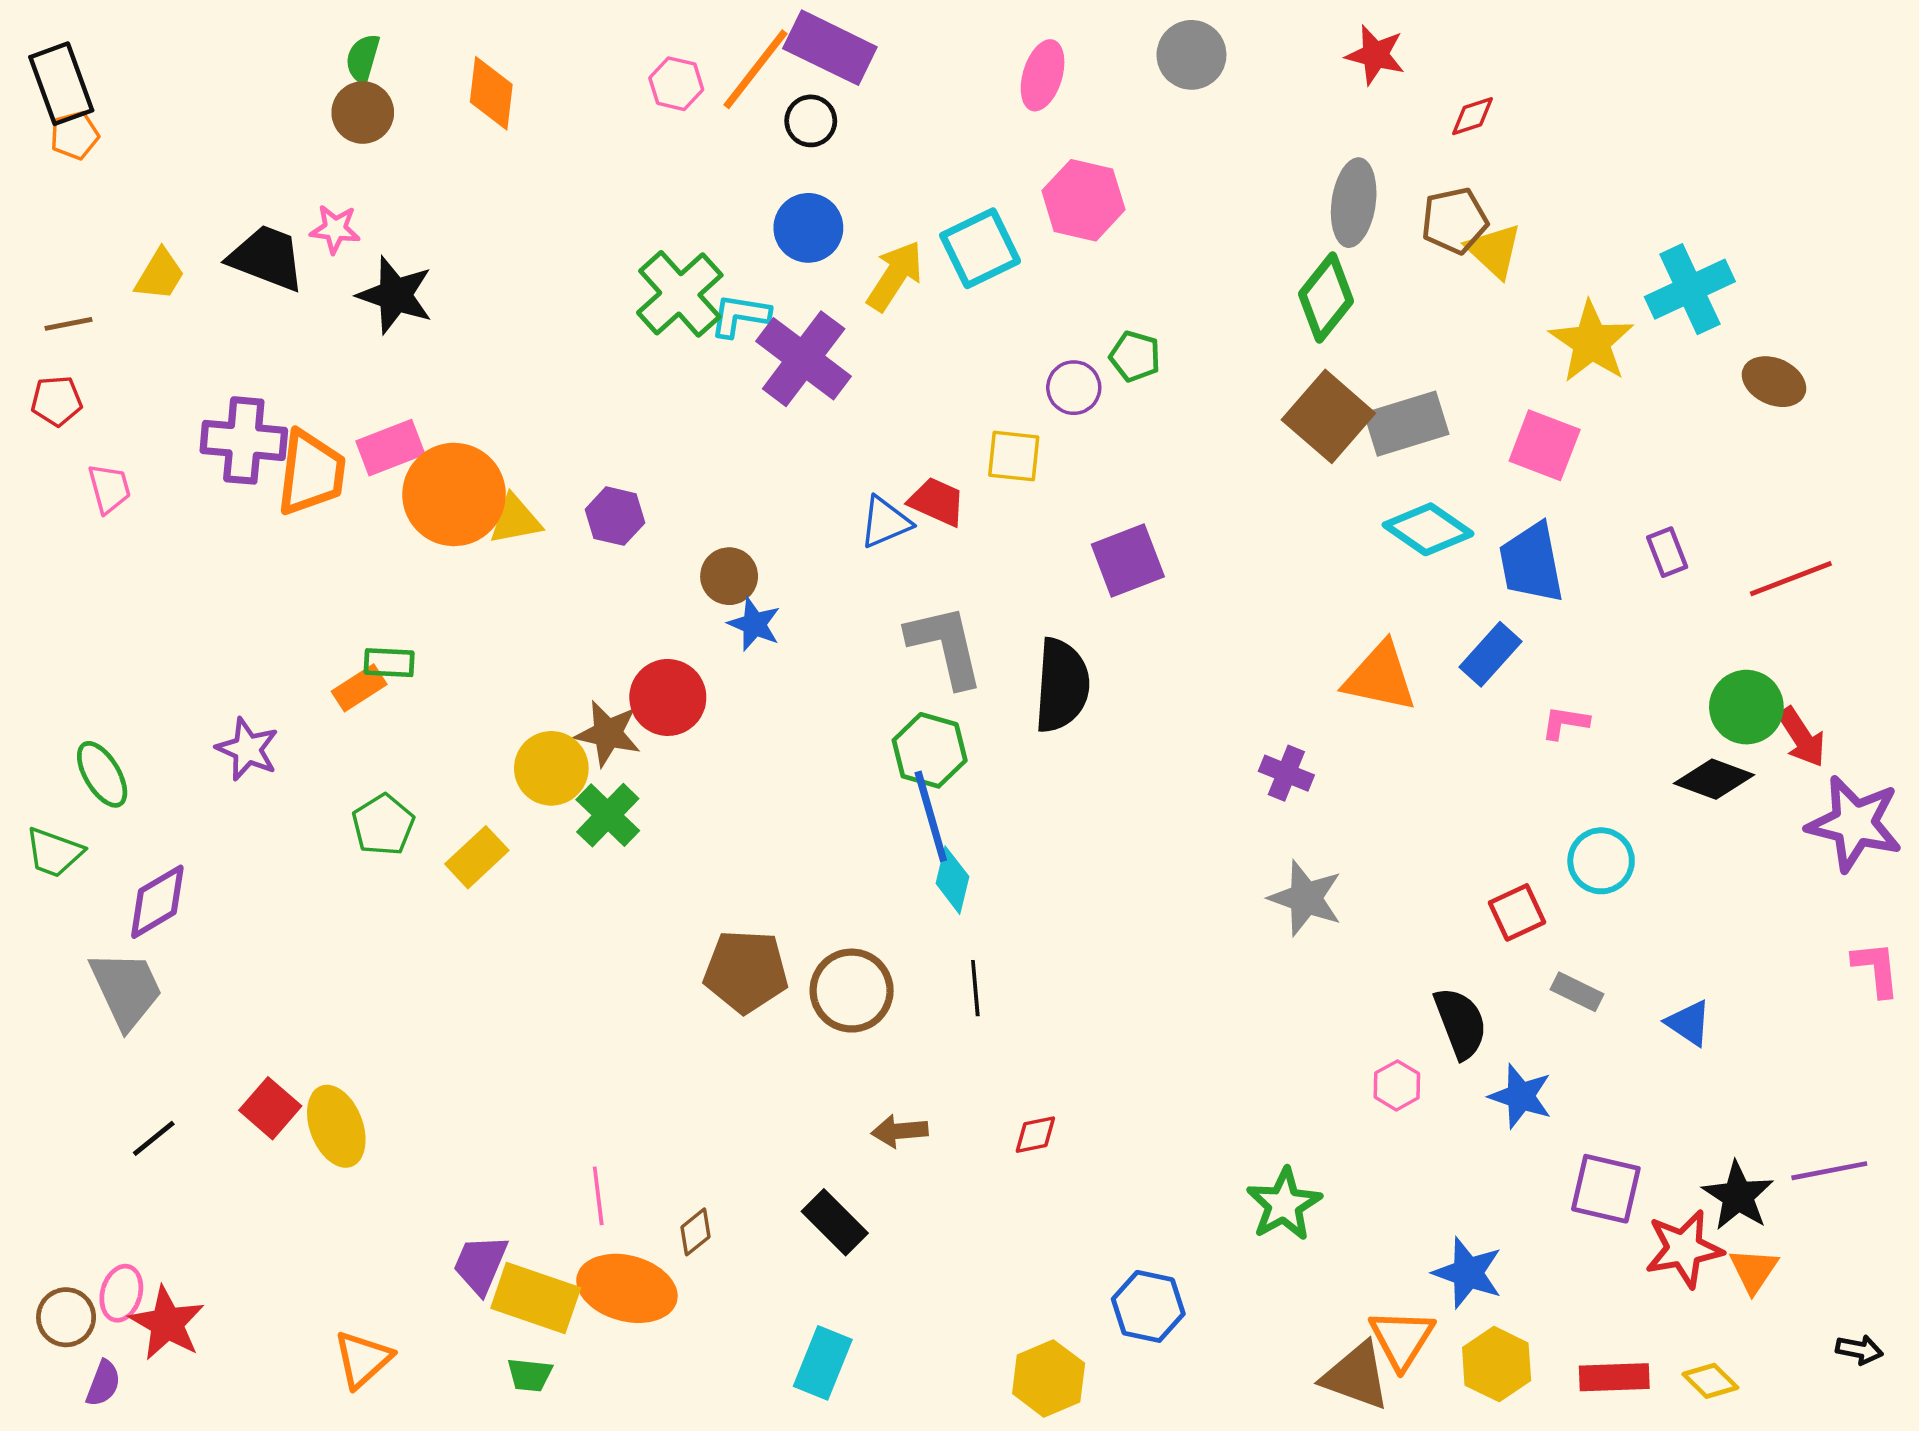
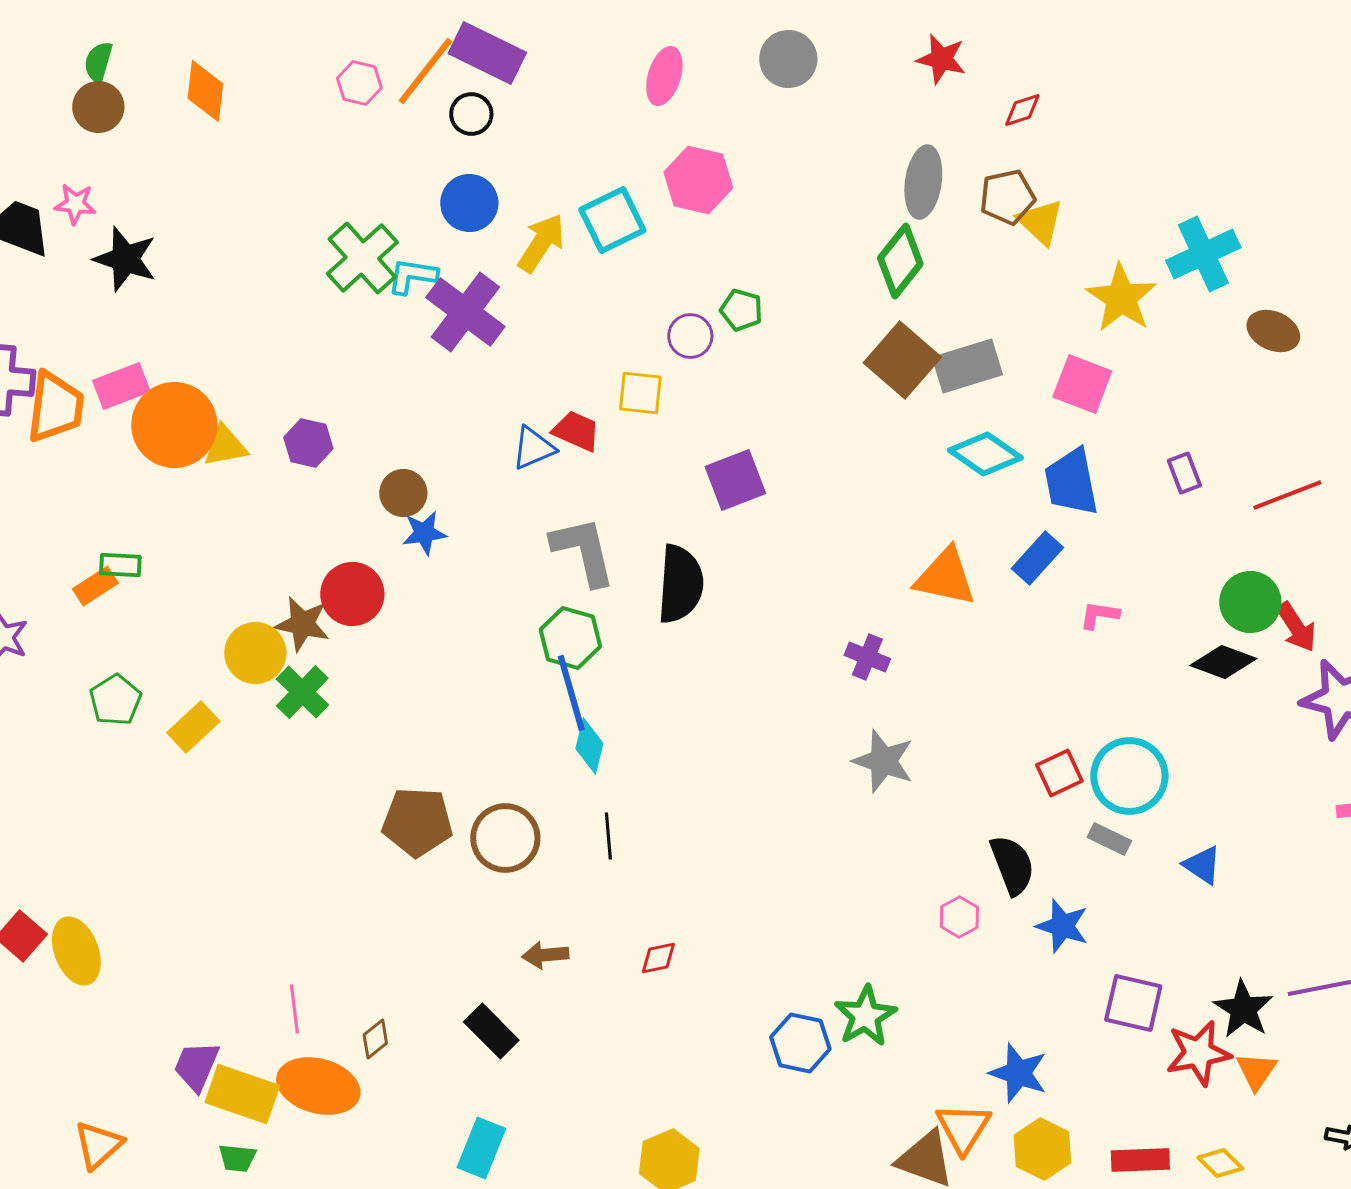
blue star: (754, 624) -> (424, 533), turned -30
cyan circle: (1601, 861) -> (1129, 776), moved, size x1.4
blue hexagon: (1148, 1306) -> (800, 1043), moved

